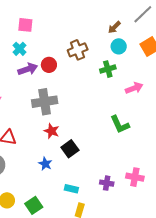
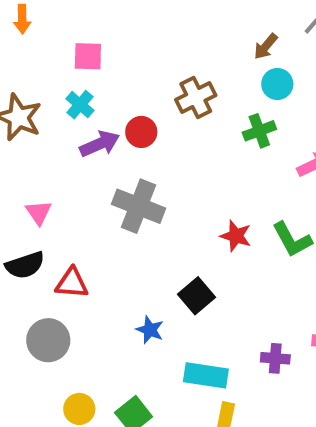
gray cross: (45, 102) -> (139, 206), turned 35
red star: (52, 131) -> (236, 236), moved
cyan rectangle: (71, 189) -> (206, 375), size x1.5

